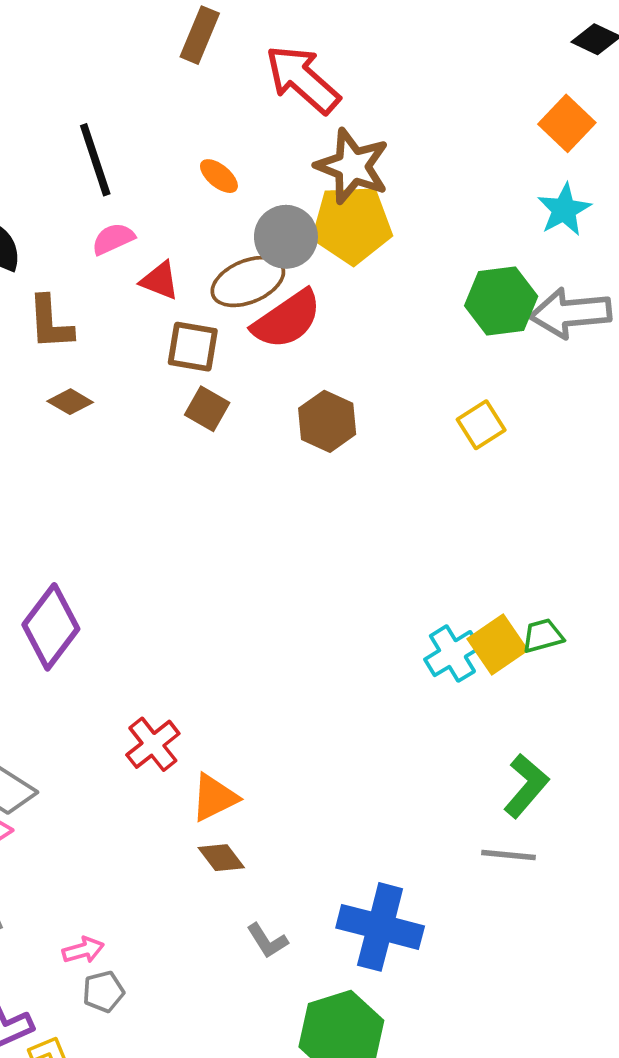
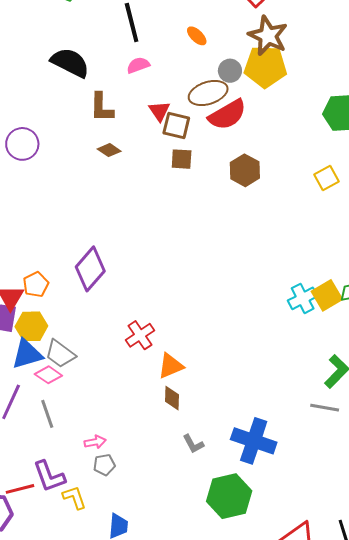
gray circle: (286, 237) -> (230, 71), size x0.7
red triangle: (160, 281) -> (159, 111), moved, turned 30
brown square: (207, 409) -> (182, 159), turned -30
brown diamond: (221, 858) -> (172, 398), turned 35

